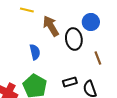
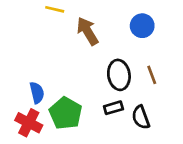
black ellipse: (74, 39) -> (119, 75), moved
blue semicircle: (35, 52) -> (37, 93), moved

